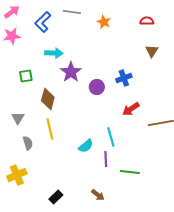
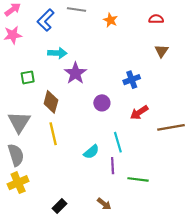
purple circle: (97, 87) -> (102, 103), moved
gray triangle: (18, 118) -> (19, 122), size x1.6
gray semicircle: (28, 143) -> (16, 155), moved, size x1.5

